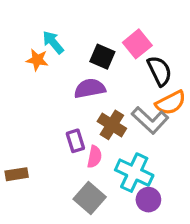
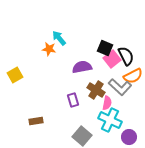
pink square: (137, 44) -> (112, 59), moved
black square: (102, 57) -> (105, 48), moved
pink semicircle: (94, 157) -> (107, 103), moved
purple circle: (148, 200) -> (129, 137), moved

